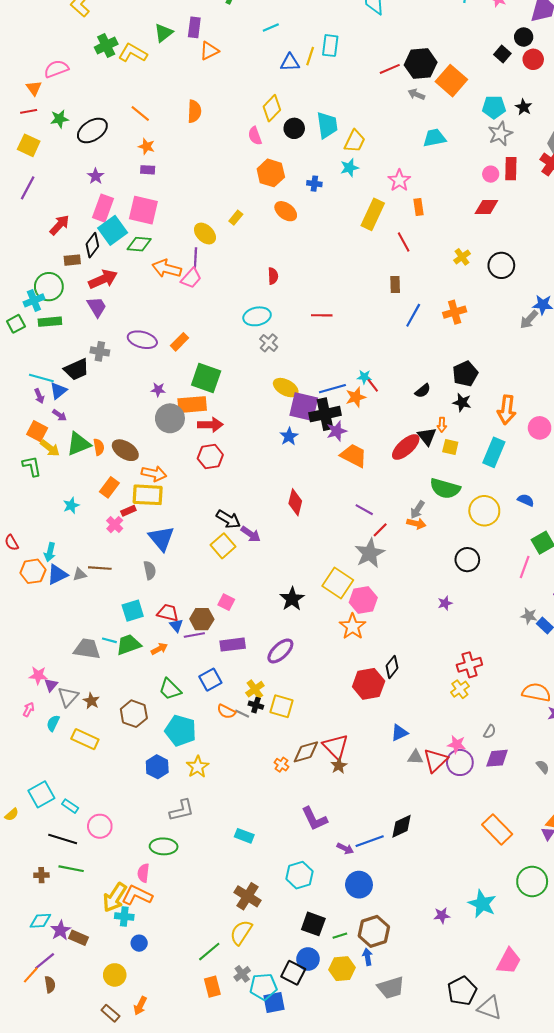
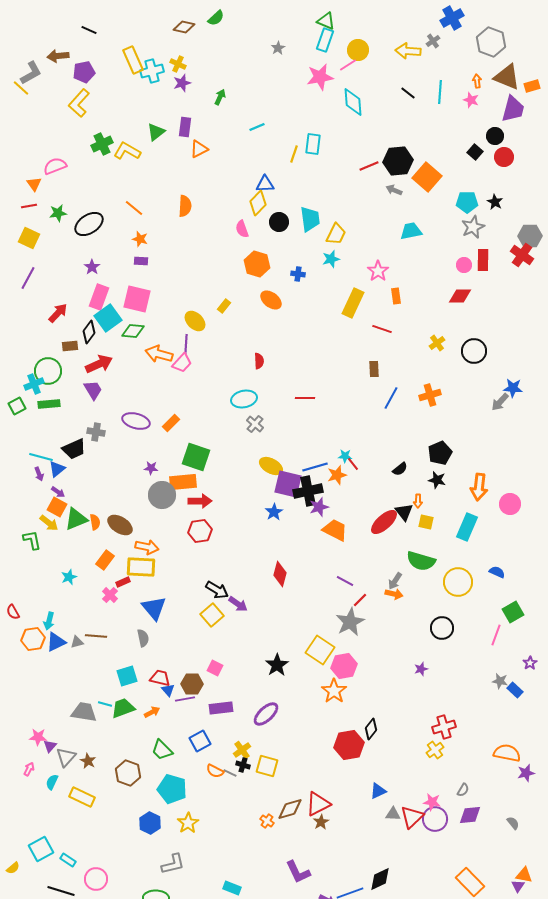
blue triangle: (290, 63) -> (265, 184), moved
red line: (404, 242) -> (382, 329), turned -42
orange square: (37, 431) -> (57, 507), moved
red triangle: (336, 747) -> (318, 804), turned 48

